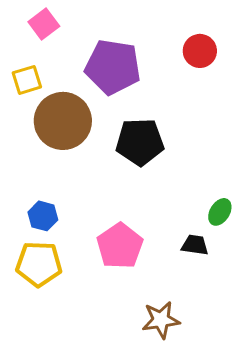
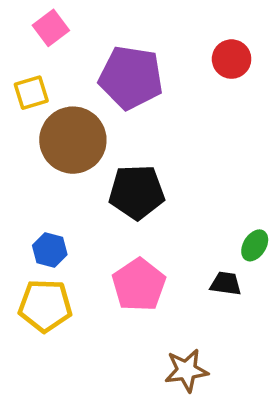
black pentagon: (140, 142) -> (137, 192), moved

